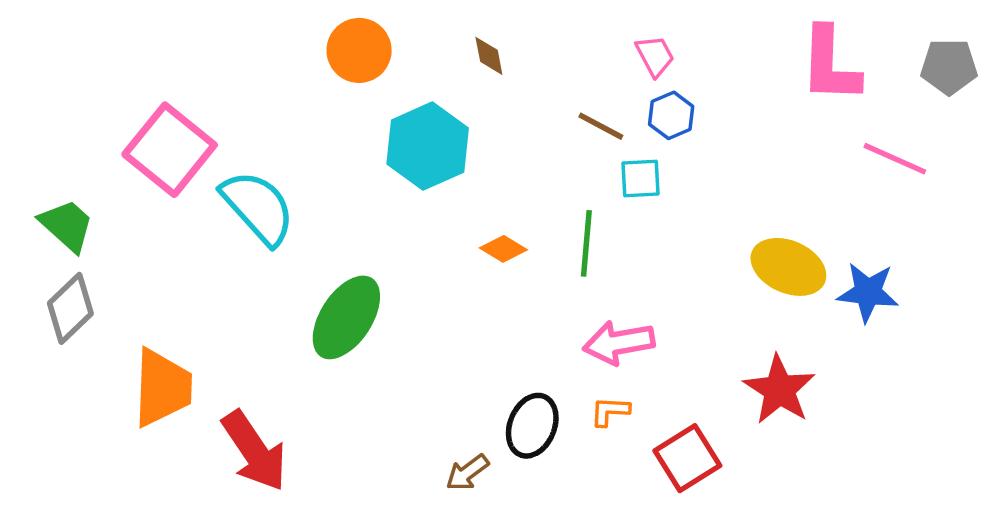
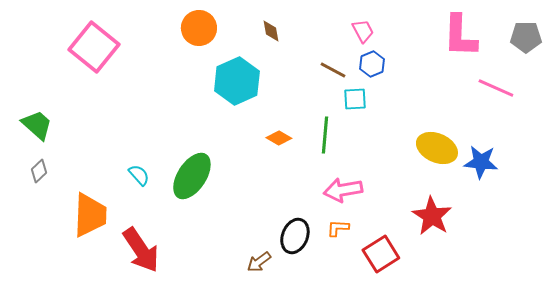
pink square: (170, 150) -> (94, 47), moved
cyan semicircle: (258, 207) -> (139, 175), moved, size x0.5
gray diamond: (70, 308) -> (39, 171), size x0.6

